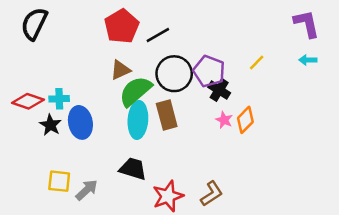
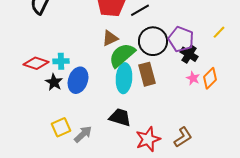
blue ellipse: (80, 122) -> (78, 80), turned 30
yellow square: (59, 181) -> (61, 127), turned -30

